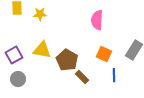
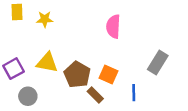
orange square: (104, 54) -> (108, 75), moved
gray circle: (18, 79) -> (28, 96), moved

